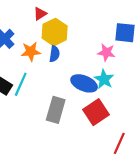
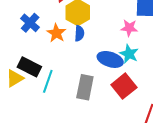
orange star: (31, 52) -> (56, 33), turned -30
cyan line: (21, 84) -> (48, 81), moved

